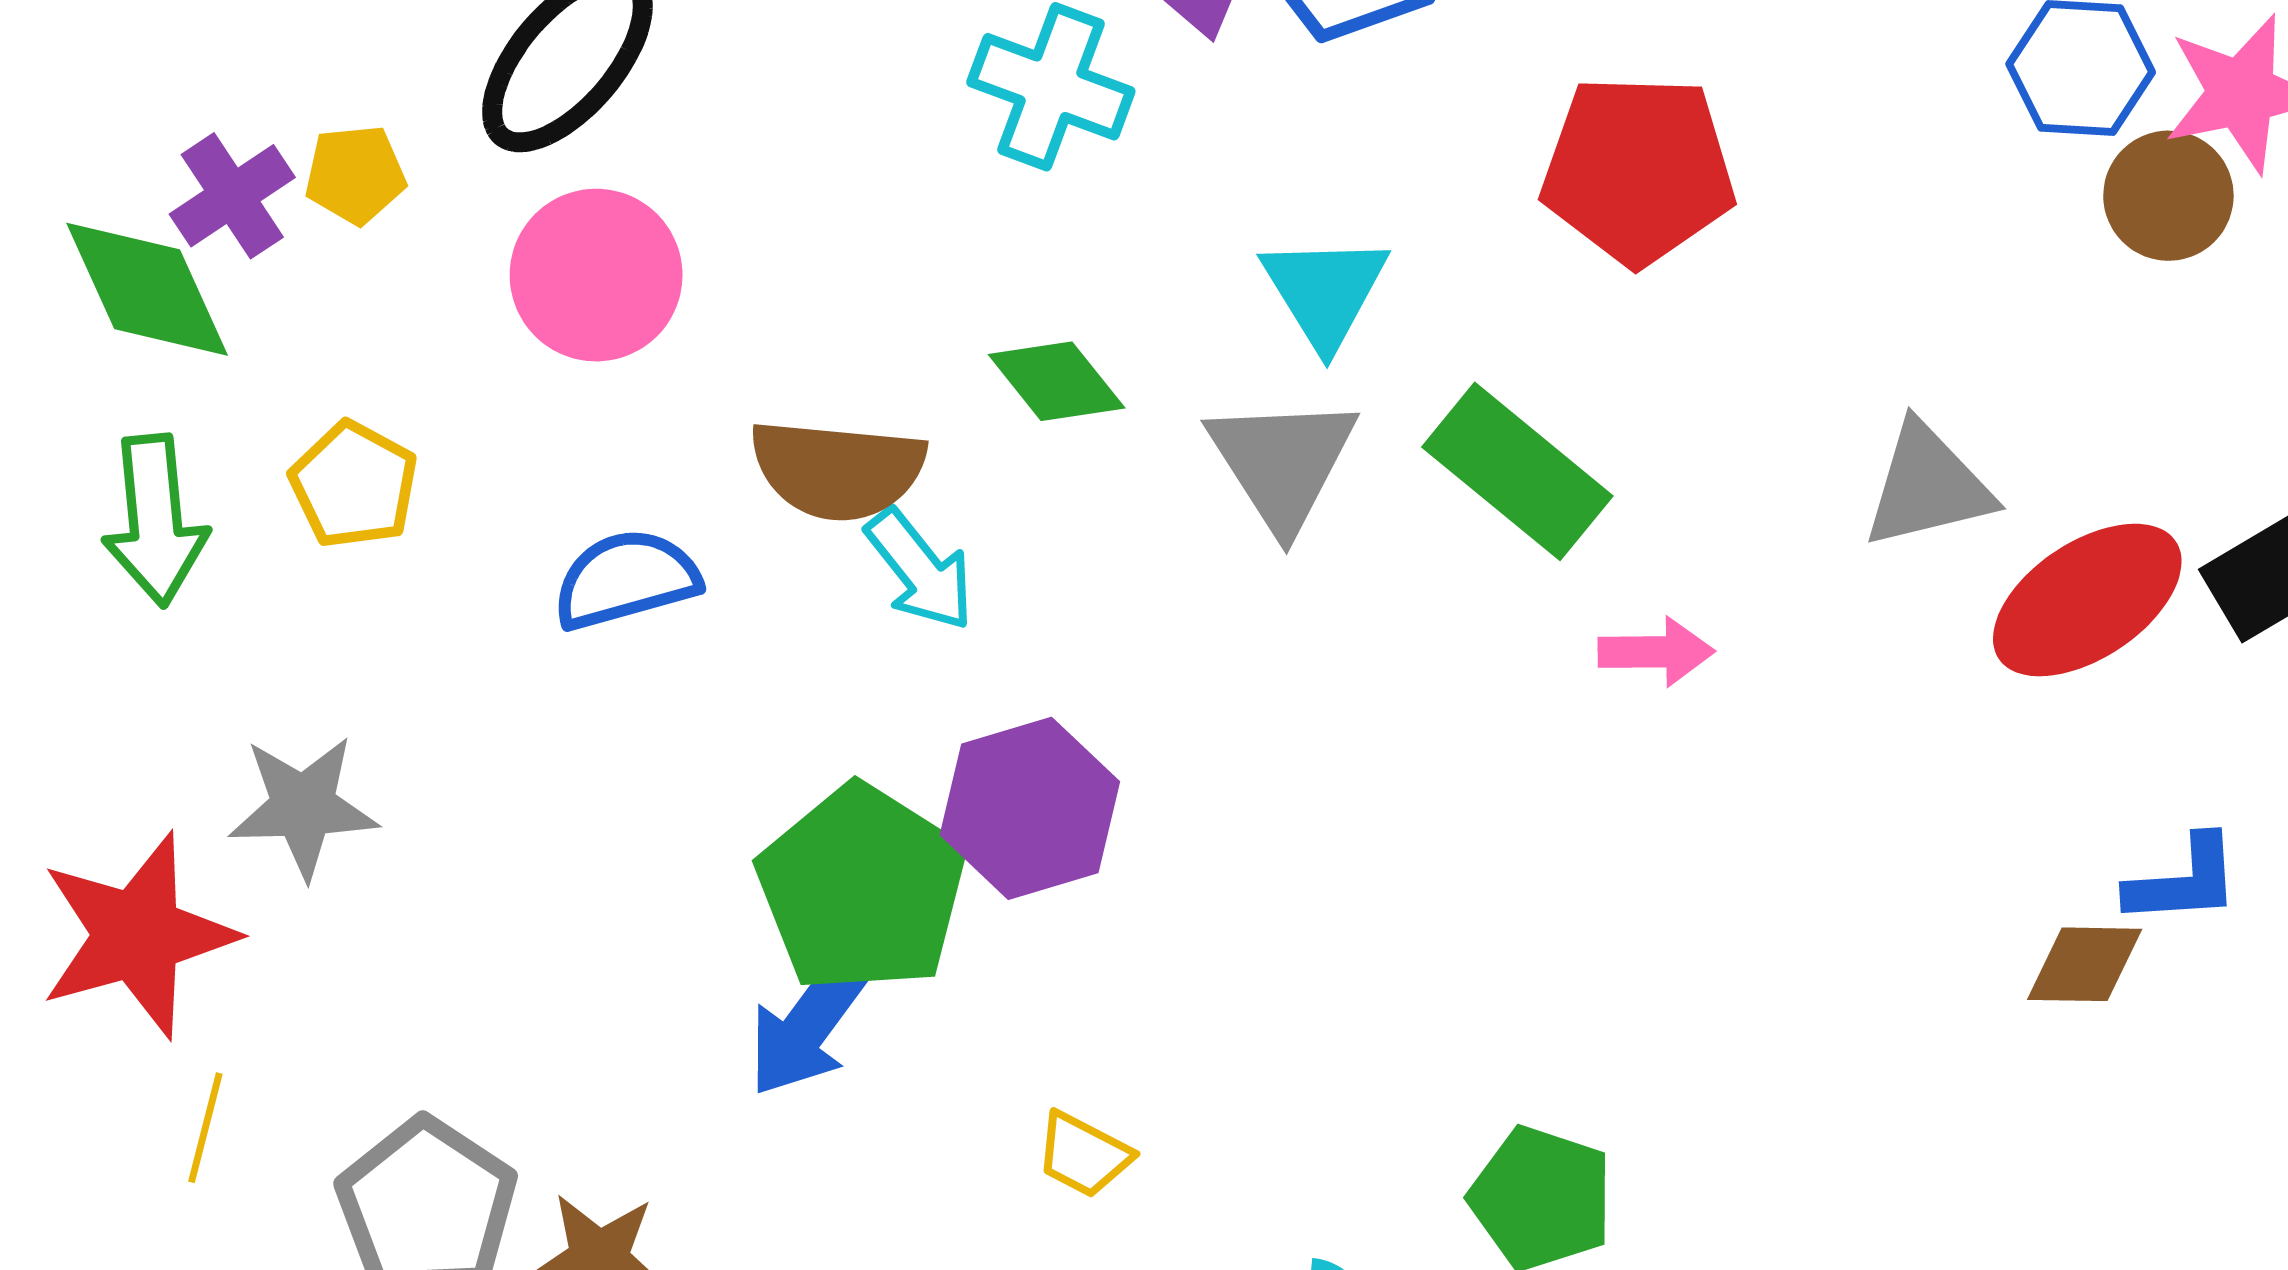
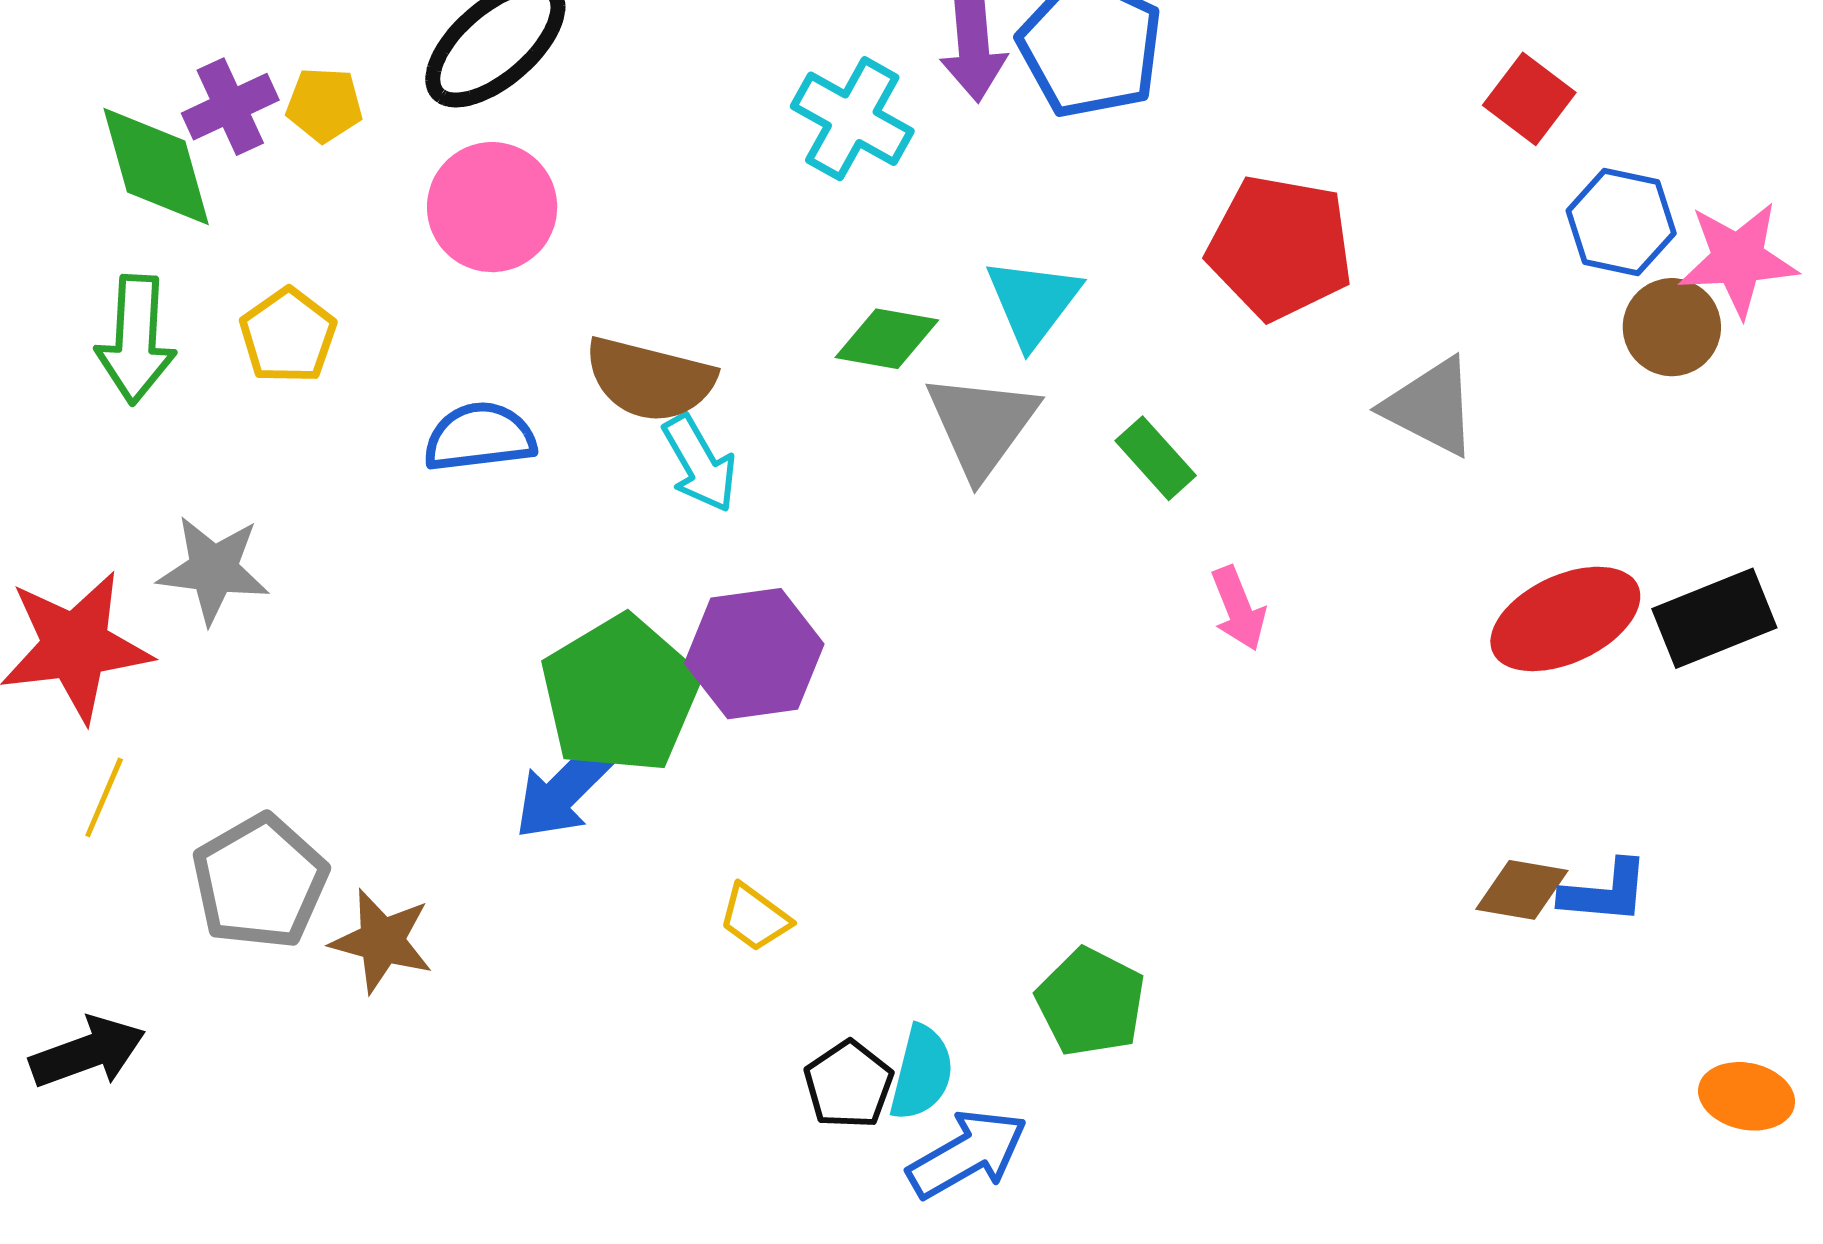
green diamond: (1057, 381) -> (887, 339), moved, turned -50
green rectangle: (1517, 471) -> (1156, 458), size x0.6
gray triangle: (1928, 486) -> (1431, 407), moved, turned 32
pink arrow: (1656, 652) -> (1238, 608), turned 60
blue L-shape: (2183, 881) -> (1605, 892), moved

